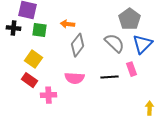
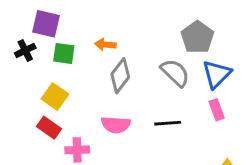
black cross: (14, 28) -> (25, 50), turned -32
pink rectangle: (132, 69) -> (217, 110), moved

